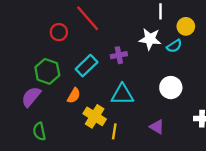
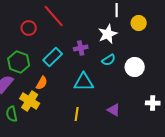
white star: (150, 39) -> (108, 34), turned -30
cyan semicircle: (174, 46) -> (109, 60), moved
white circle: (171, 88) -> (135, 67), moved
yellow cross: (95, 116) -> (30, 101), moved

